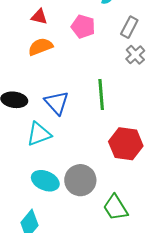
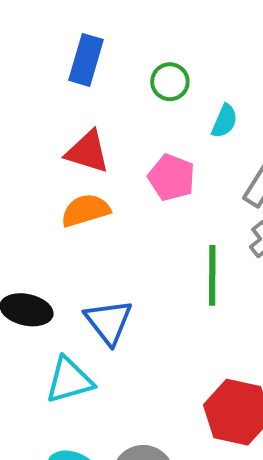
red triangle: (39, 17) -> (88, 152), size x1.4
green line: (101, 94) -> (212, 275), moved

